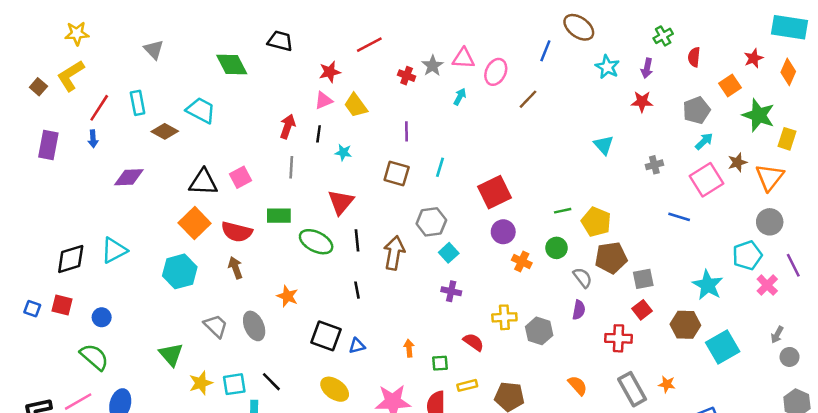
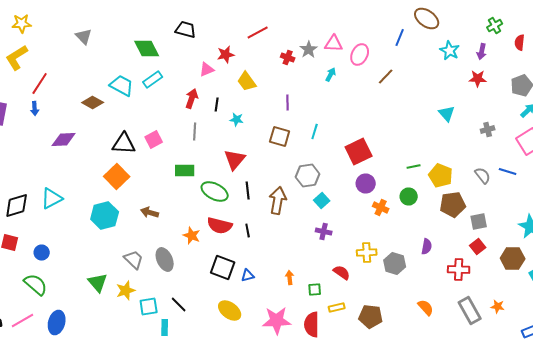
pink triangle: (323, 100) -> (207, 70), moved
cyan rectangle: (138, 103) -> (153, 80), moved, turned 66
red semicircle: (237, 232) -> (220, 226), moved
brown arrow: (235, 268) -> (150, 212), turned -54
gray semicircle: (583, 278) -> (483, 176), moved
yellow star: (201, 383) -> (126, 290), moved

